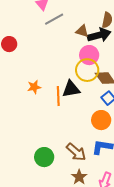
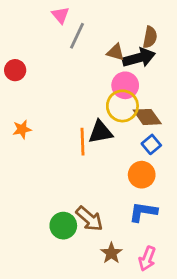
gray line: (54, 19) -> (77, 36), turned -36
orange star: (34, 87) -> (22, 129), moved
brown arrow: (76, 152) -> (89, 219), moved

